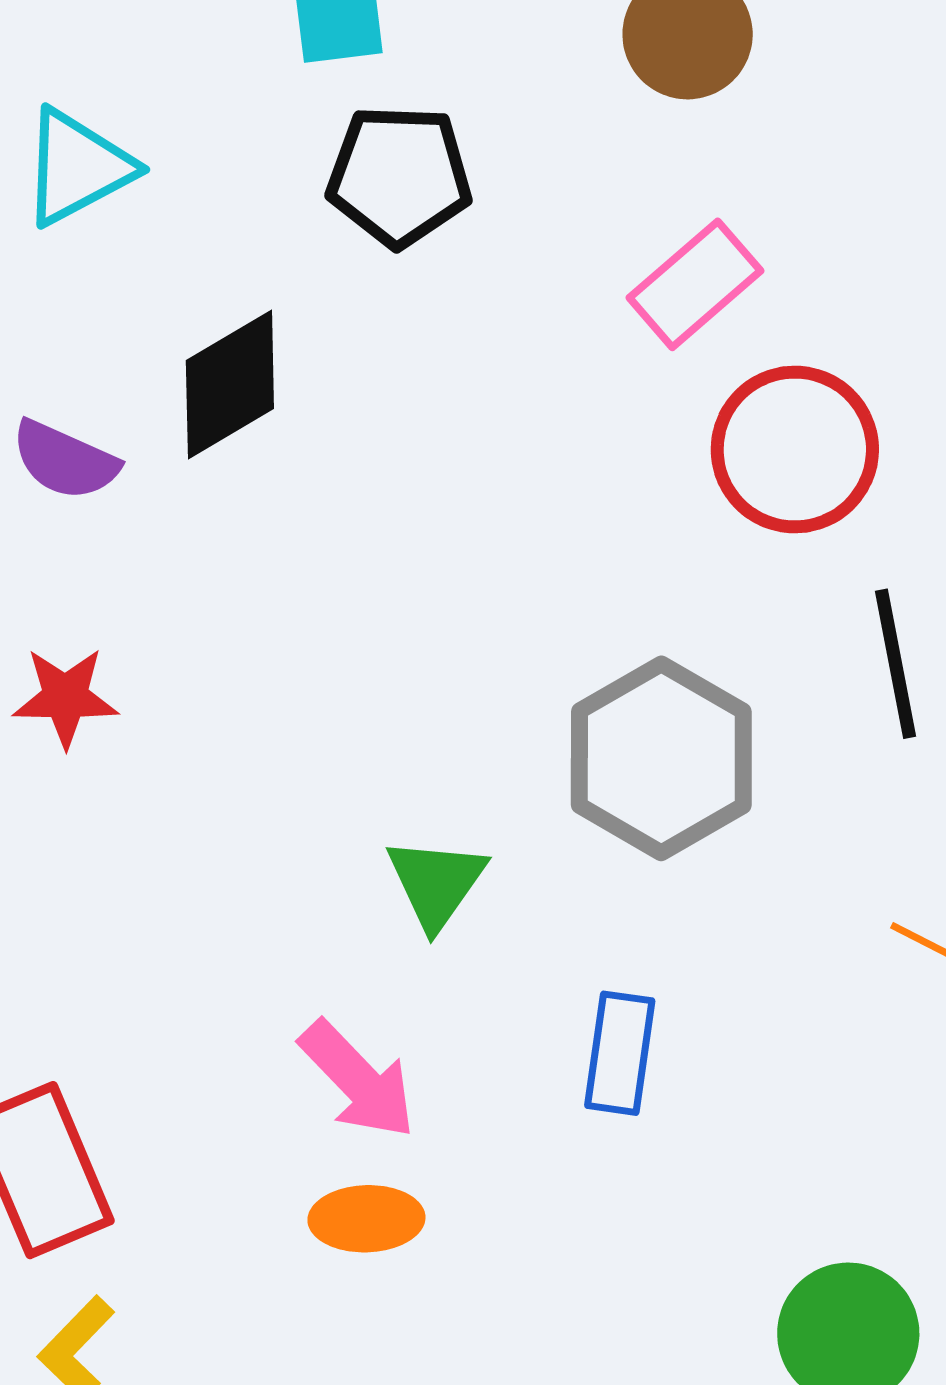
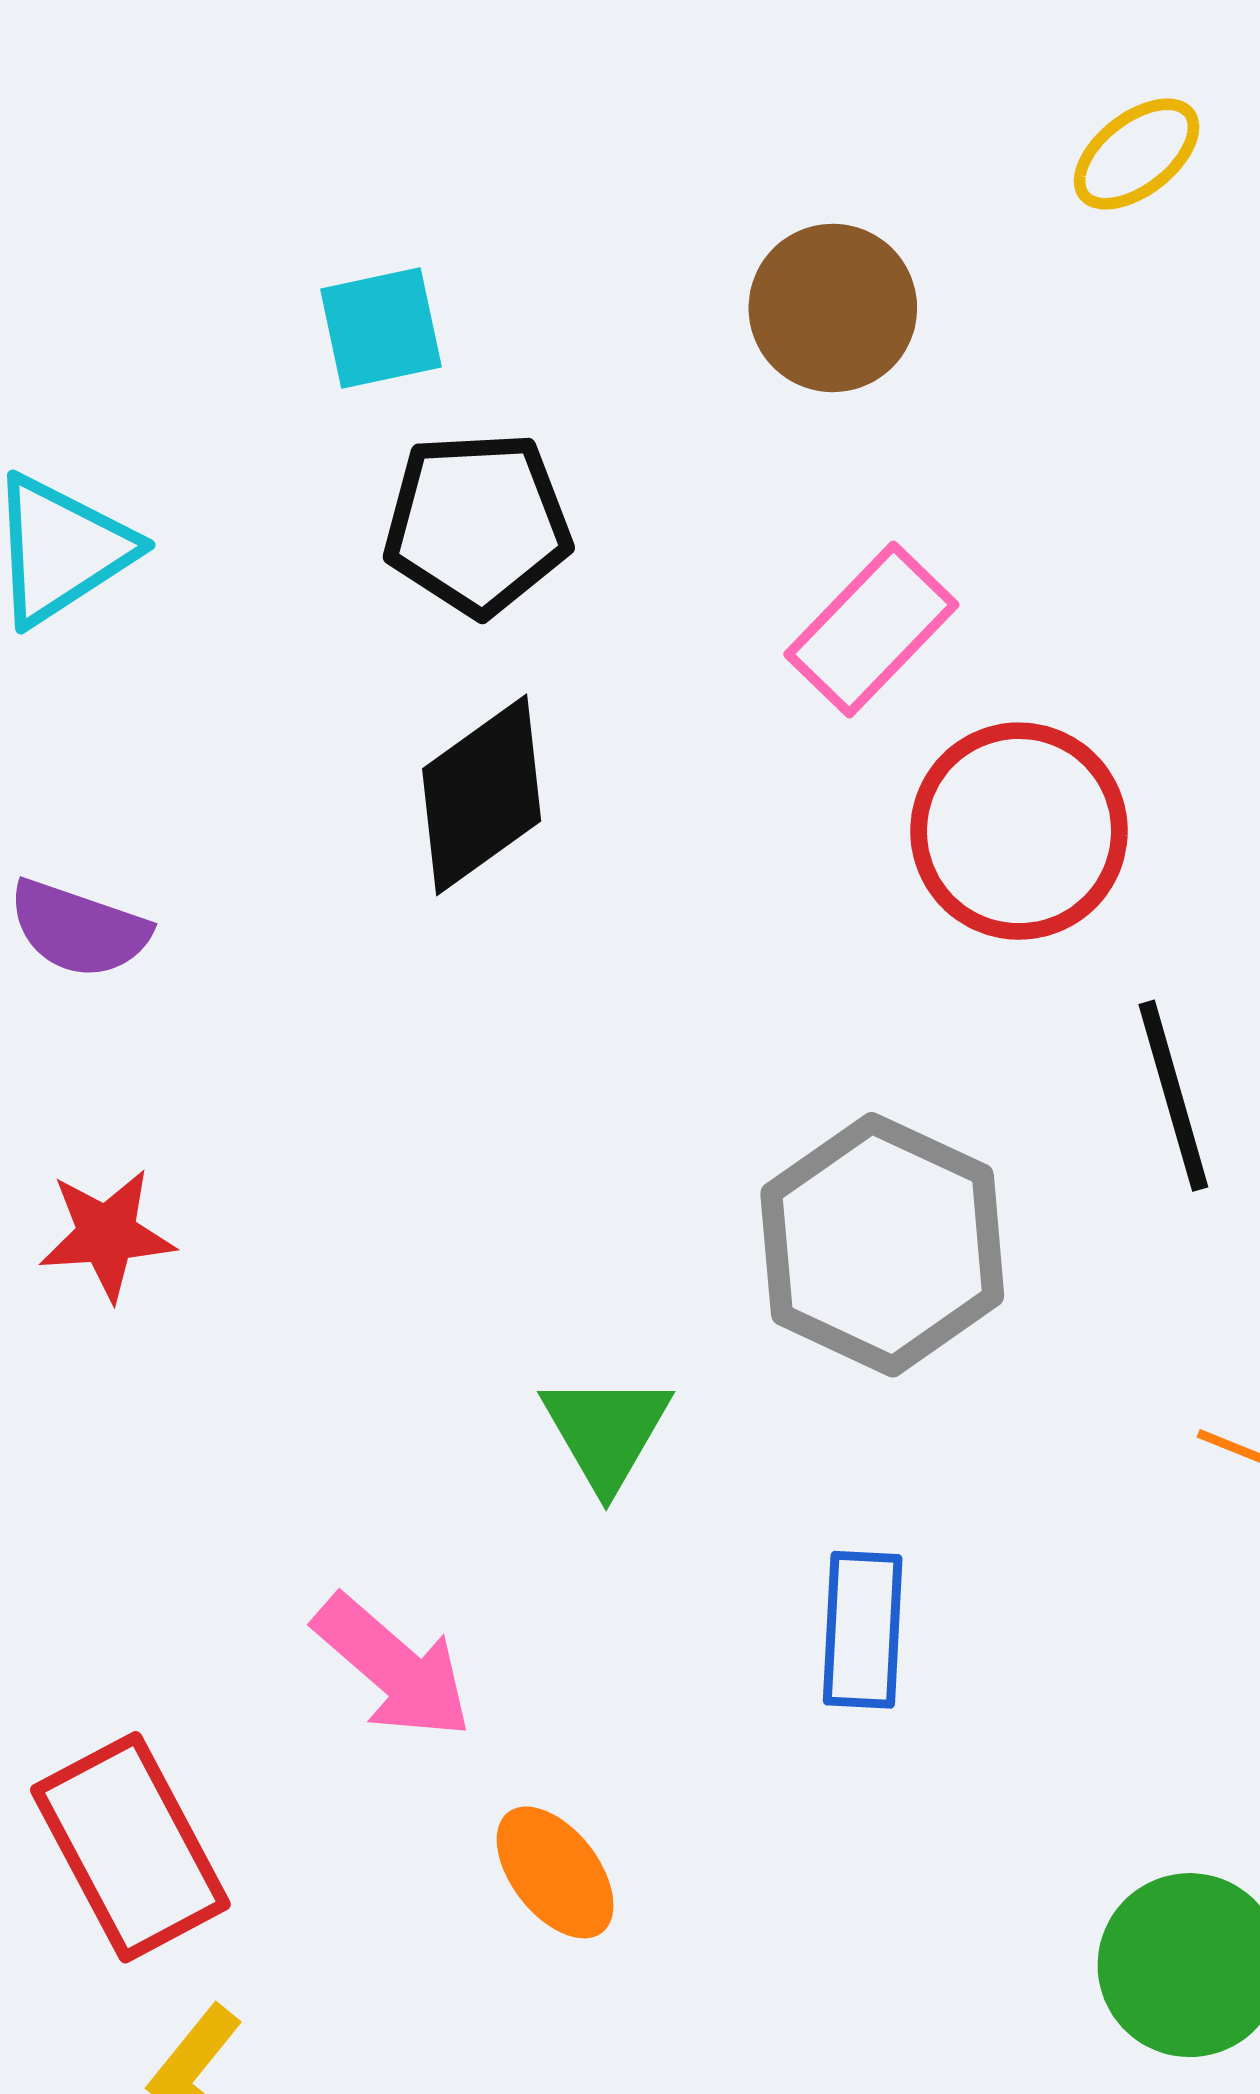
black diamond: (230, 385) -> (482, 795), moved
pink arrow: (358, 1080) -> (393, 1667), moved
orange ellipse: (366, 1219) -> (555, 1872), turned 59

